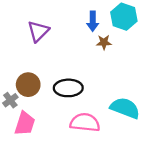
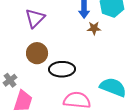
brown circle: (28, 85) -> (37, 53), moved

